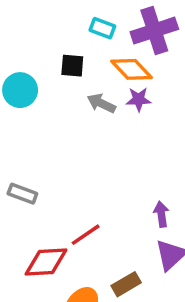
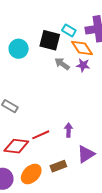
cyan rectangle: (102, 28) -> (69, 30), moved
black square: (72, 66) -> (50, 40), size x1.5
purple arrow: (161, 214) -> (69, 130), moved

